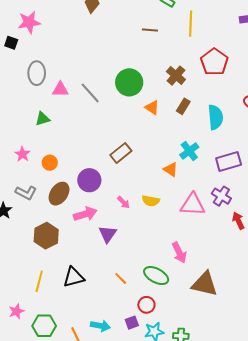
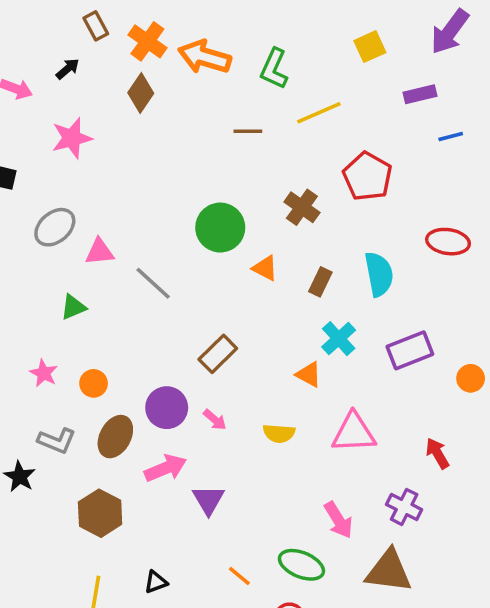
pink star: (29, 22) -> (72, 138), moved
yellow line: (191, 24) -> (319, 113), turned 70
gray ellipse: (37, 73) -> (55, 227), turned 55
gray line: (90, 93) -> (153, 283), moved
brown rectangle: (183, 106) -> (320, 282), moved
purple cross: (221, 196) -> (404, 507), moved
pink arrow: (123, 202) -> (215, 420), moved
black triangle: (74, 277) -> (156, 582), size x0.6

